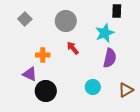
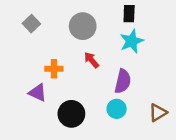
black rectangle: (117, 11) -> (129, 14), moved
purple semicircle: (110, 58) -> (123, 81), moved
black circle: (46, 91) -> (71, 114), moved

